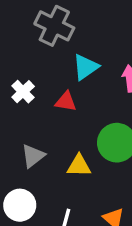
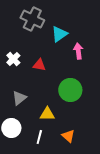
cyan triangle: (86, 67) -> (59, 34), moved
yellow triangle: (79, 166) -> (47, 114), moved

